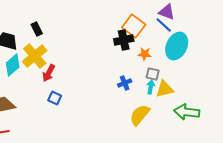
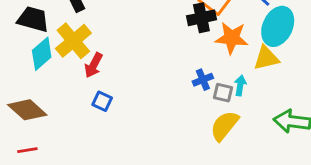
orange star: (145, 54) -> (232, 38), size x1.6
gray square: (153, 74) -> (223, 93), moved
yellow triangle: (165, 89) -> (266, 58), moved

